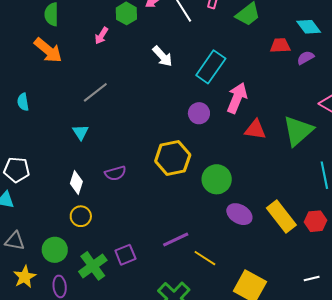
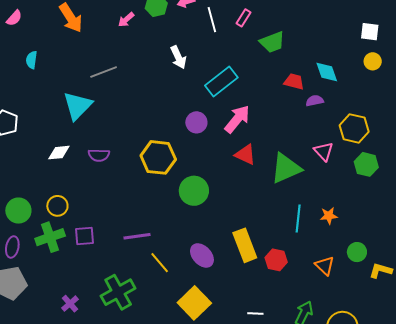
cyan triangle: (80, 132) -> (78, 106), size x1.8
white diamond: (76, 182) -> (59, 153), turned 50
purple ellipse: (239, 214) -> (202, 255), moved
yellow circle: (81, 216) -> (57, 206), moved

